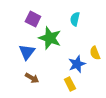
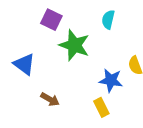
blue triangle: (27, 52) -> (24, 64), moved, turned -30
blue star: (77, 64) -> (111, 80), turned 30

